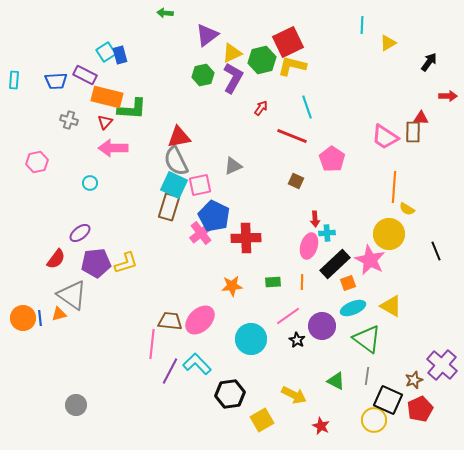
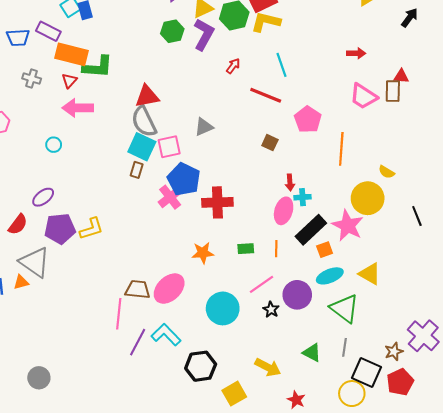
red arrow: (448, 96) -> (356, 53), moved
orange line: (394, 187) -> (341, 149), moved
brown rectangle: (169, 207) -> (137, 170), size x0.6

